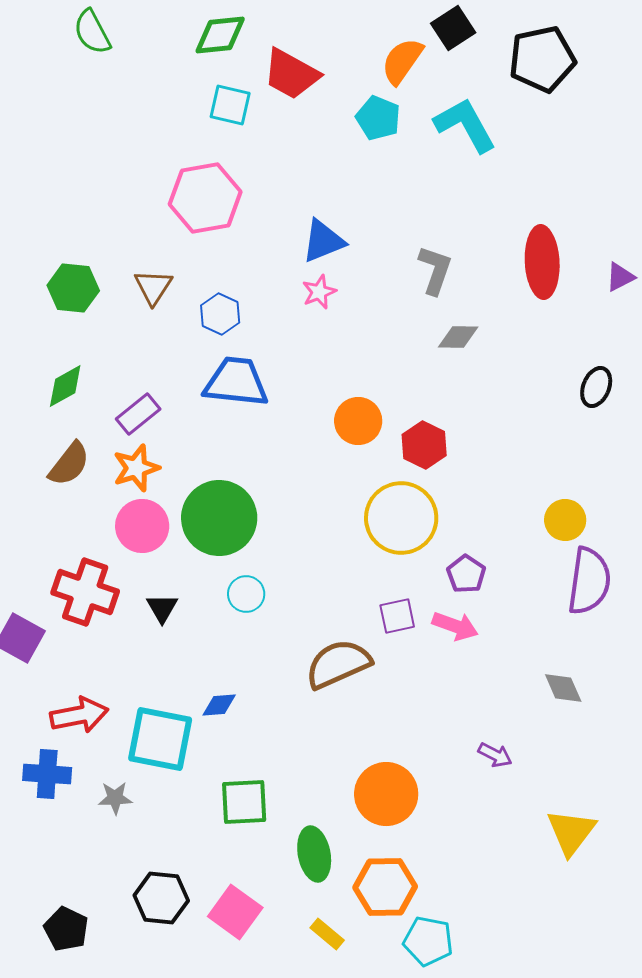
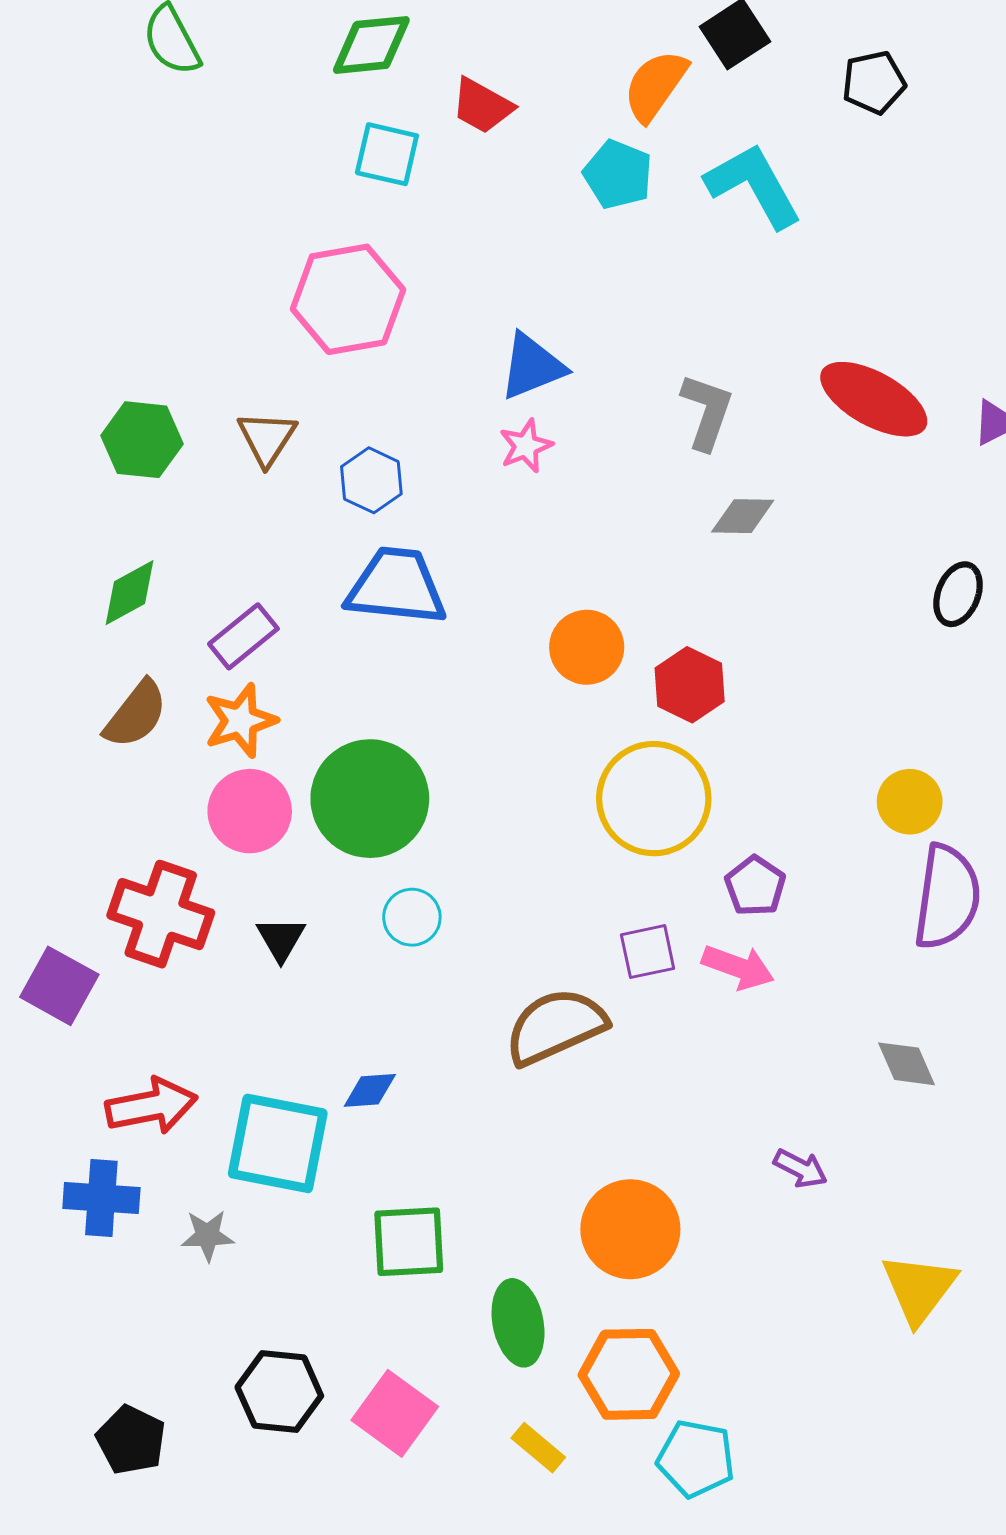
black pentagon: (542, 59) -> (874, 82), size x0.6
red trapezoid: (291, 74) -> (482, 106), size x0.7
red ellipse: (542, 262) -> (874, 399), turned -58

